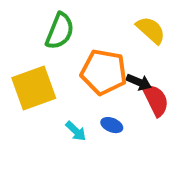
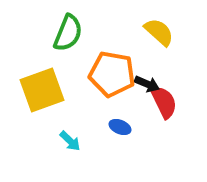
cyan arrow: (76, 131) -> (70, 141), moved

